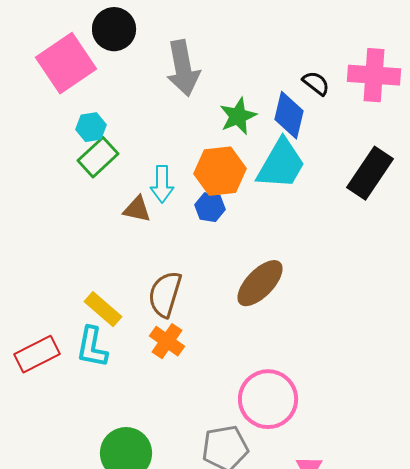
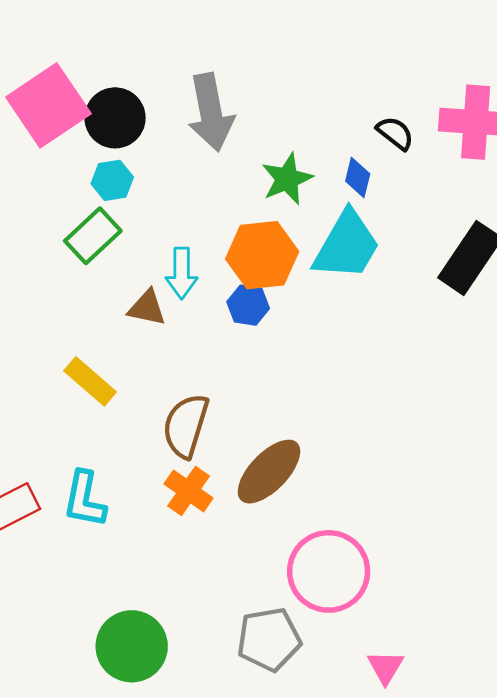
black circle: (114, 29) -> (115, 118), moved
blue diamond: (289, 115) -> (358, 178), size x0.6
cyan hexagon: (91, 127) -> (112, 180), moved
brown ellipse: (260, 283) -> (269, 472), moved
yellow rectangle: (103, 309) -> (90, 381), moved

